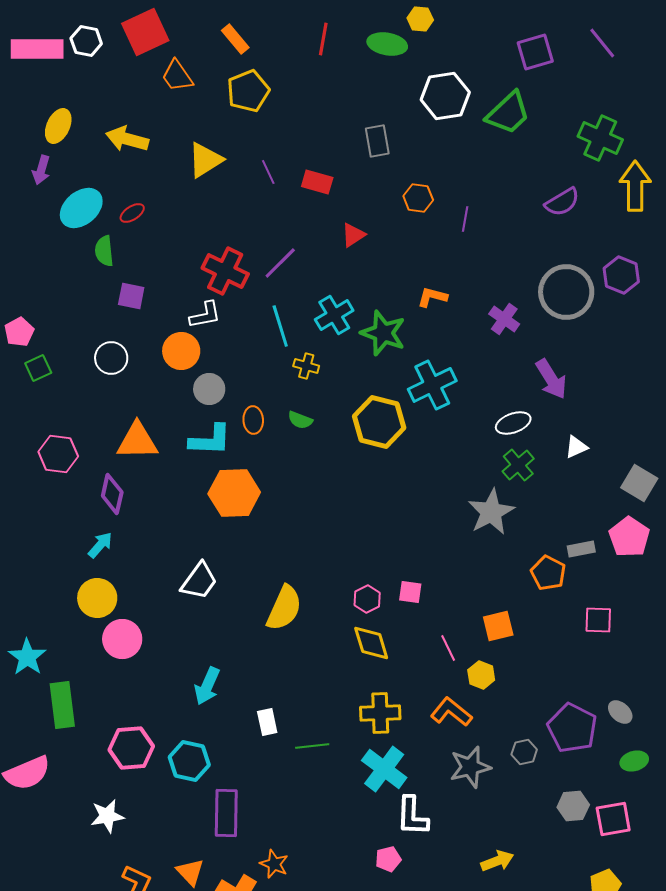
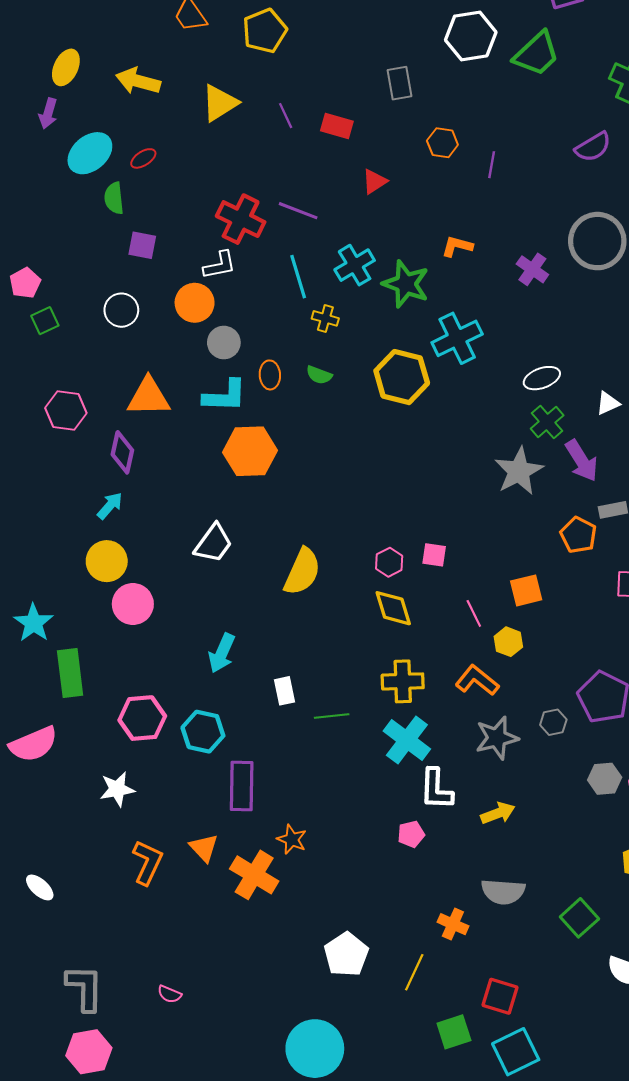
purple line: (280, 263) -> (298, 211), turned 66
purple arrow: (551, 379) -> (582, 461), moved
yellow arrow: (497, 861) -> (498, 813), moved

